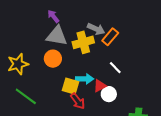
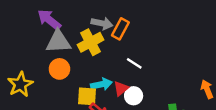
purple arrow: (53, 16) -> (49, 20), size x1.5

